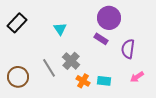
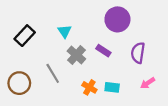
black rectangle: (17, 23) -> (25, 36), moved
purple rectangle: (101, 39) -> (103, 51), moved
gray cross: (71, 61) -> (76, 55), moved

